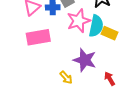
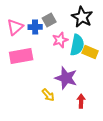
pink star: (79, 21) -> (60, 40), size x0.7
red arrow: (110, 79) -> (81, 101), moved, turned 32

